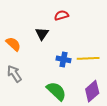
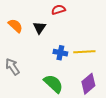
orange semicircle: (13, 44) -> (15, 26), moved

